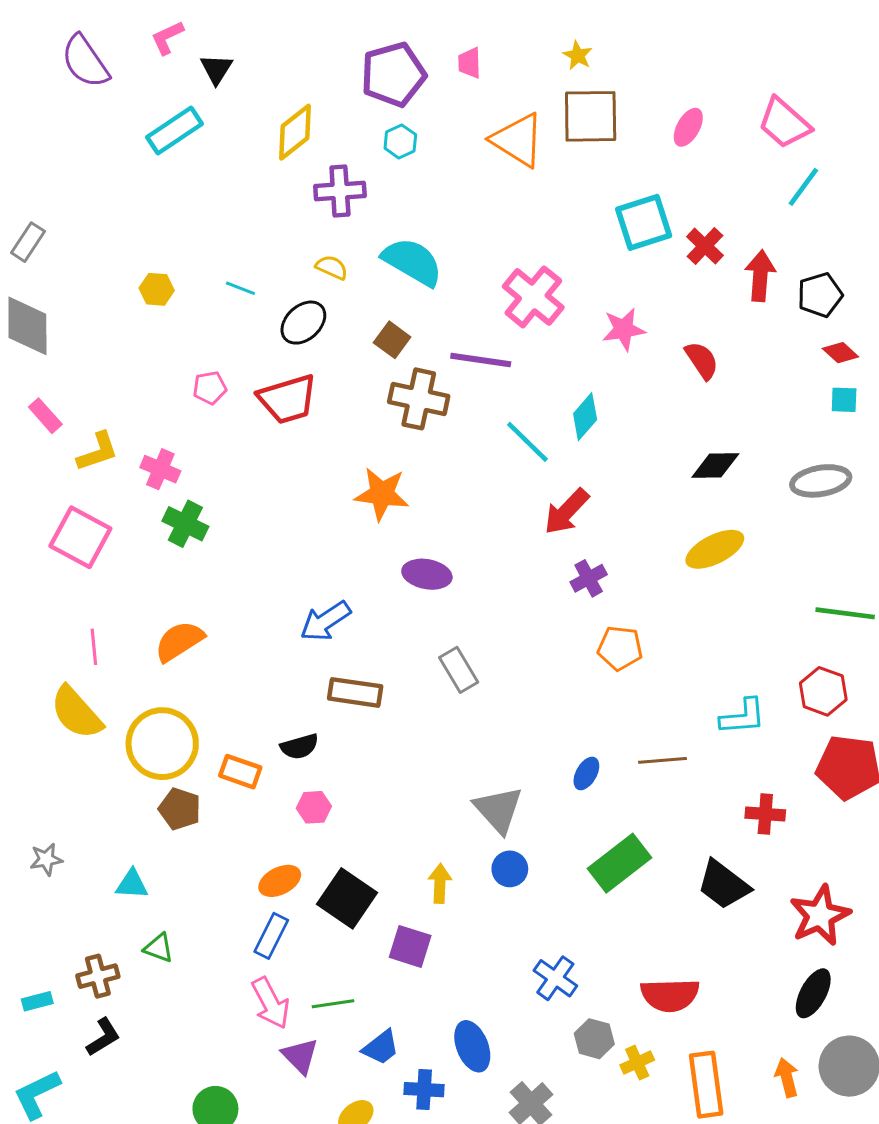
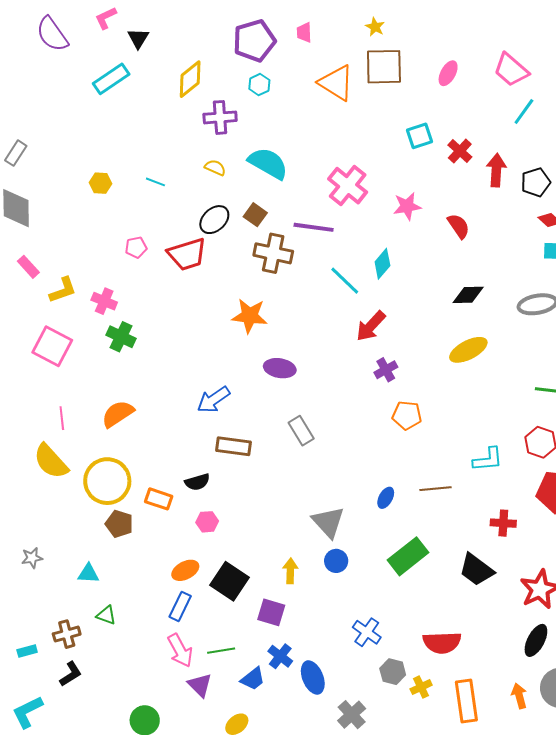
cyan square: (644, 222) -> (420, 136), size x0.7
black ellipse: (303, 323) -> (214, 220), moved
blue cross: (424, 1090) -> (280, 656), moved, turned 35

